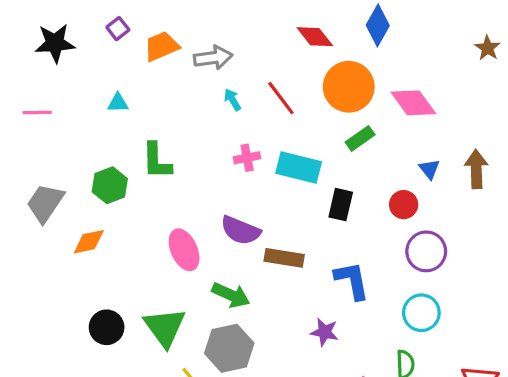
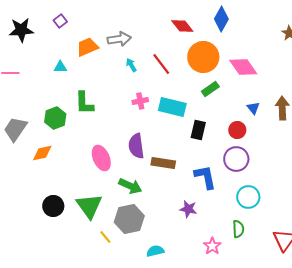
orange trapezoid: (161, 46) -> (87, 47), moved
purple semicircle: (241, 230) -> (136, 146), turned 60
purple circle: (426, 251) -> (236, 159), moved

